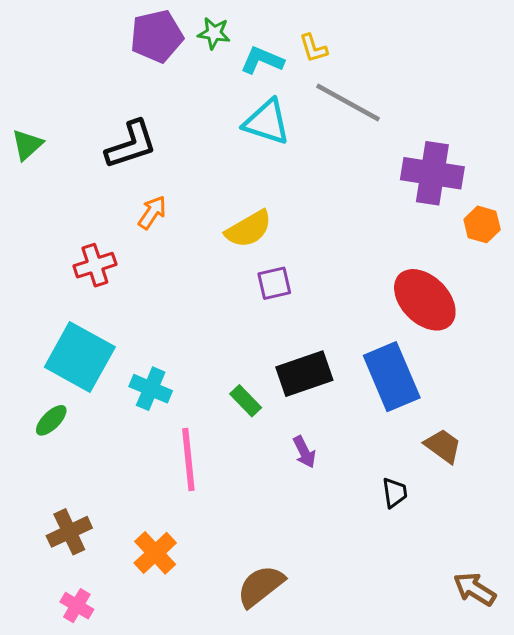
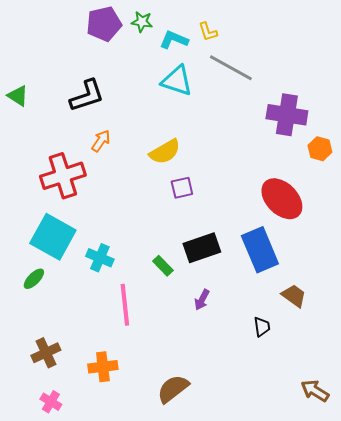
green triangle: (27, 145) -> (18, 96), turned -45
red cross: (95, 265) -> (63, 176), size x1.6
purple arrow: (304, 452) -> (202, 300), turned 55
orange cross: (155, 553) -> (103, 367), turned 36

